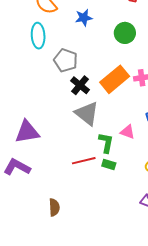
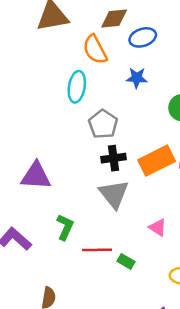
black cross: (80, 85) -> (113, 158), turned 30
purple triangle: (27, 132) -> (36, 176), moved
green L-shape: (106, 143) -> (65, 227), moved

